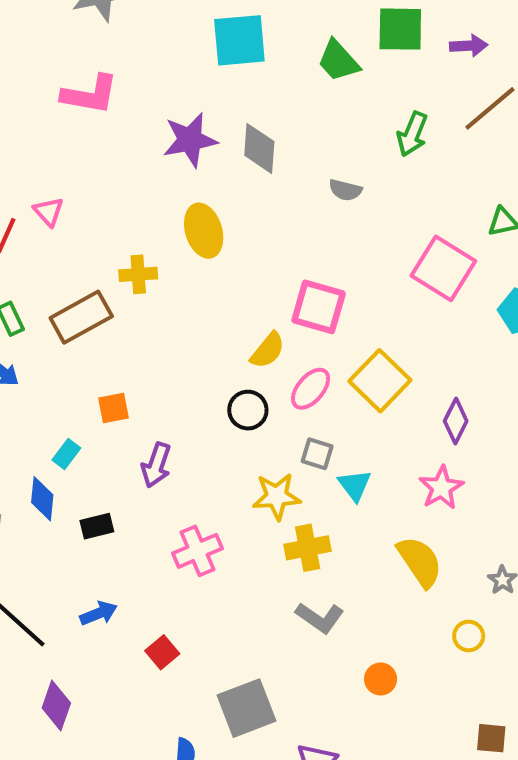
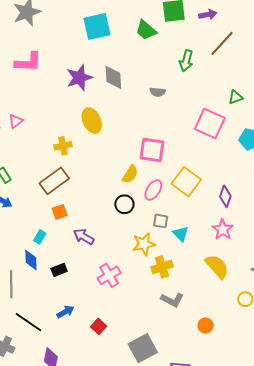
pink triangle: (49, 212) -> (16, 121), turned 42
brown rectangle: (81, 317) -> (54, 181), moved
purple arrow: (156, 465) -> (84, 237), turned 110

